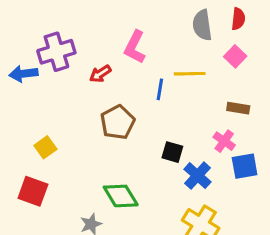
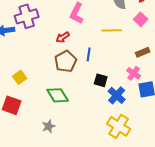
red arrow: (100, 74) -> (63, 37), moved
blue line: (160, 89) -> (89, 54), moved
brown rectangle: (238, 108) -> (143, 52), turned -32
green diamond: (121, 196) -> (58, 95), moved

